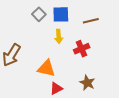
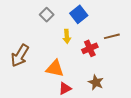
blue square: (61, 14) -> (79, 14), moved, turned -36
brown line: (91, 21) -> (112, 36), moved

